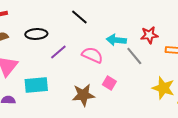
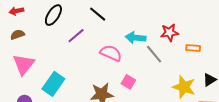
black ellipse: (36, 34) -> (53, 15), moved, turned -55
purple line: (58, 52) -> (76, 36), moved
cyan rectangle: (36, 85) -> (53, 84), turned -50

